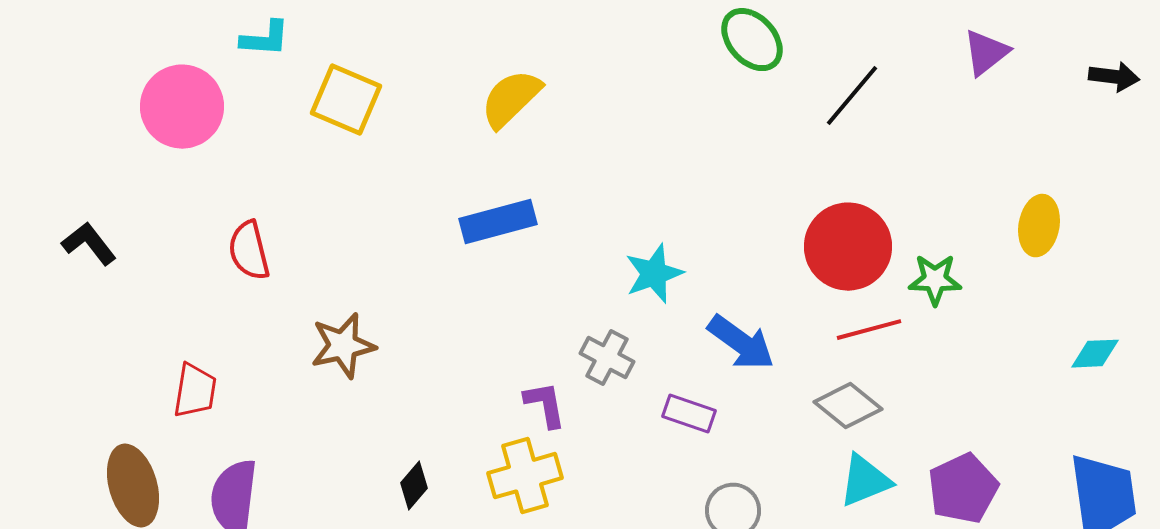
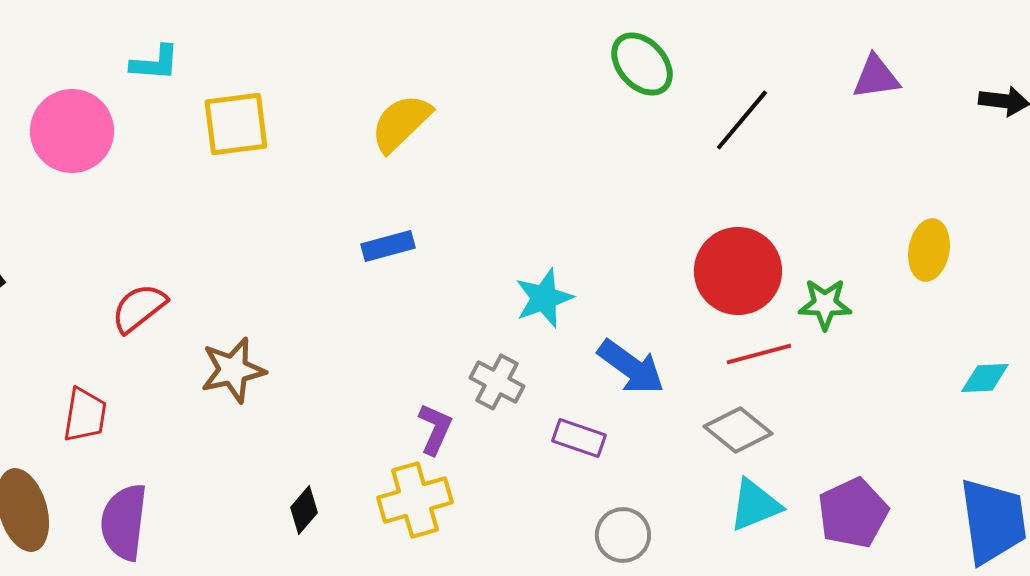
purple triangle: (986, 53) -> (876, 77), turned 30
yellow square: (346, 100) -> (236, 124), turned -30
blue rectangle: (498, 222) -> (388, 246), size x0.7
red semicircle: (249, 251) -> (139, 308), moved, turned 66
purple L-shape: (545, 405) -> (435, 429), turned 34

